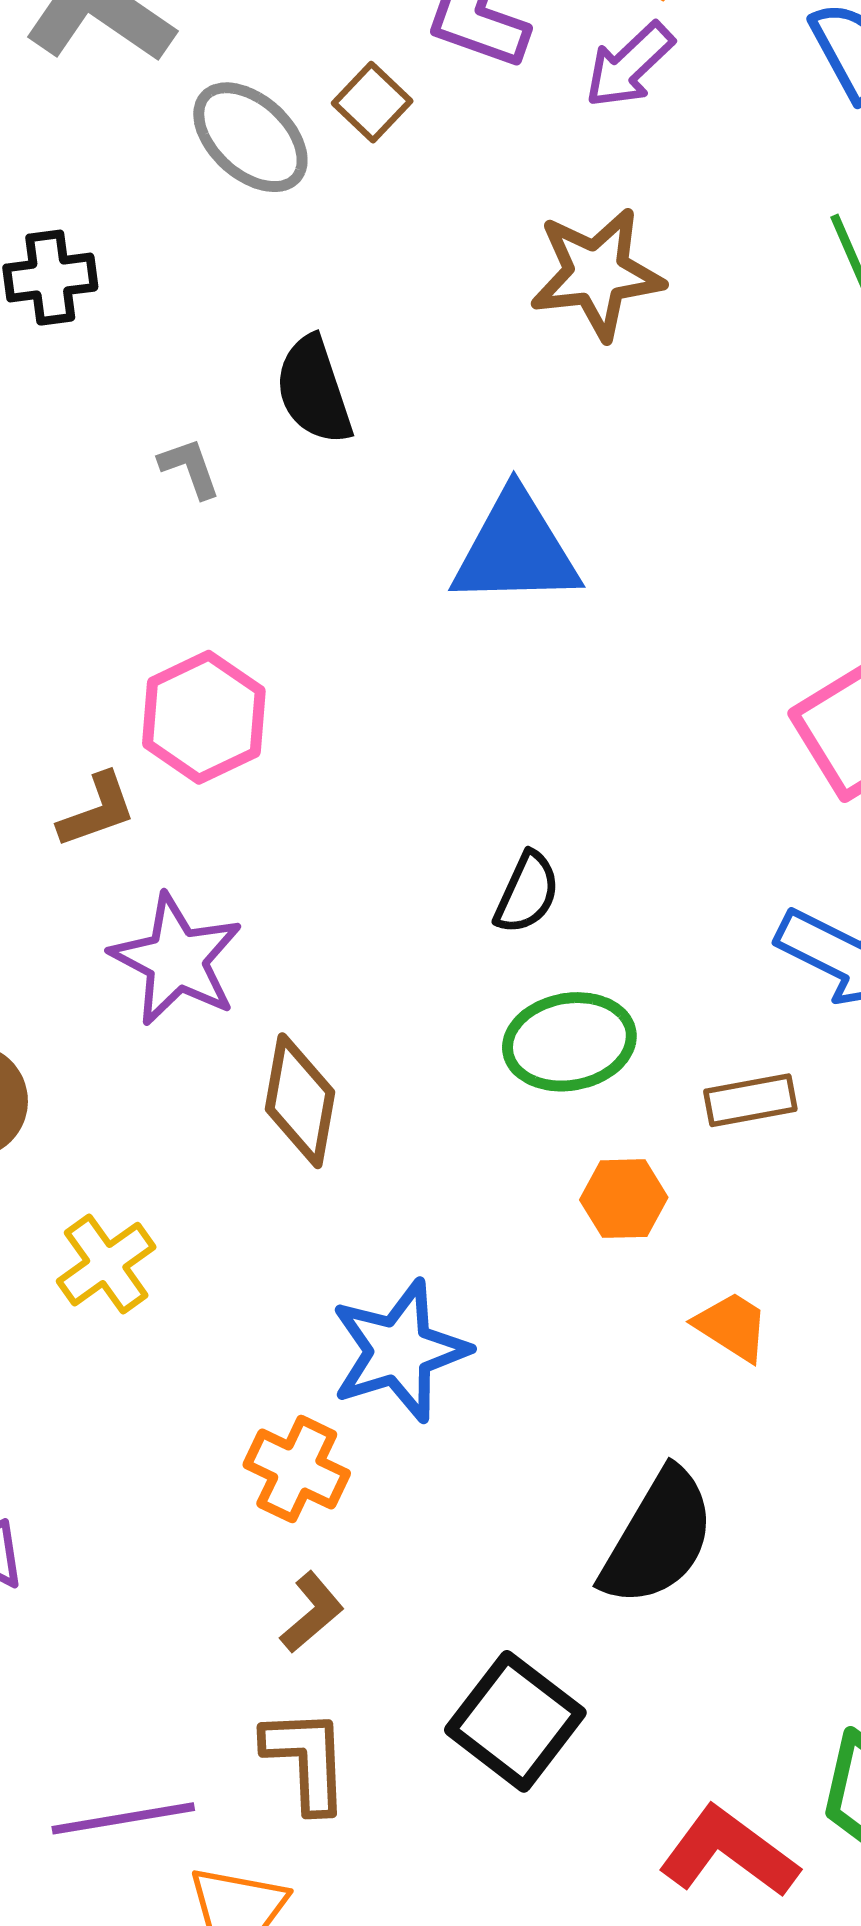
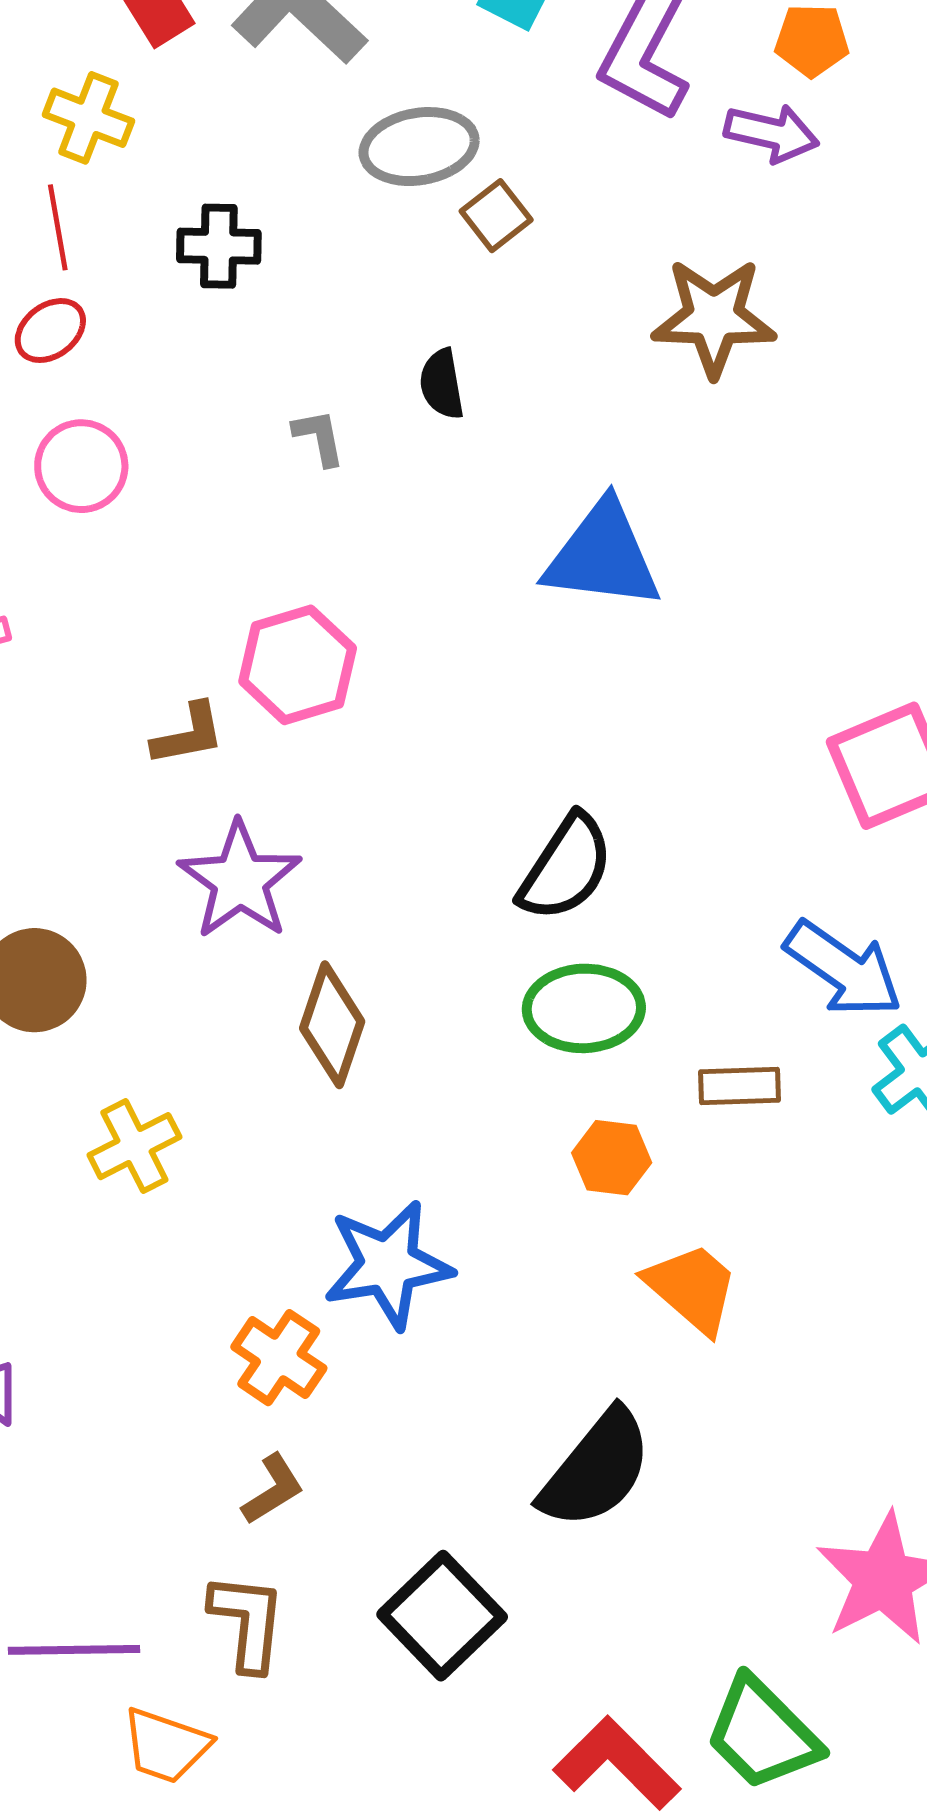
purple arrow: (629, 65) -> (772, 133), turned -132
brown square: (372, 102) -> (496, 216), moved
gray ellipse: (250, 137) -> (419, 147), turned -61
black semicircle: (314, 390) -> (442, 384), size x0.7
black semicircle: (527, 893) -> (566, 868), size x1.5
orange trapezoid: (732, 1326) -> (692, 1288), size x1.4

